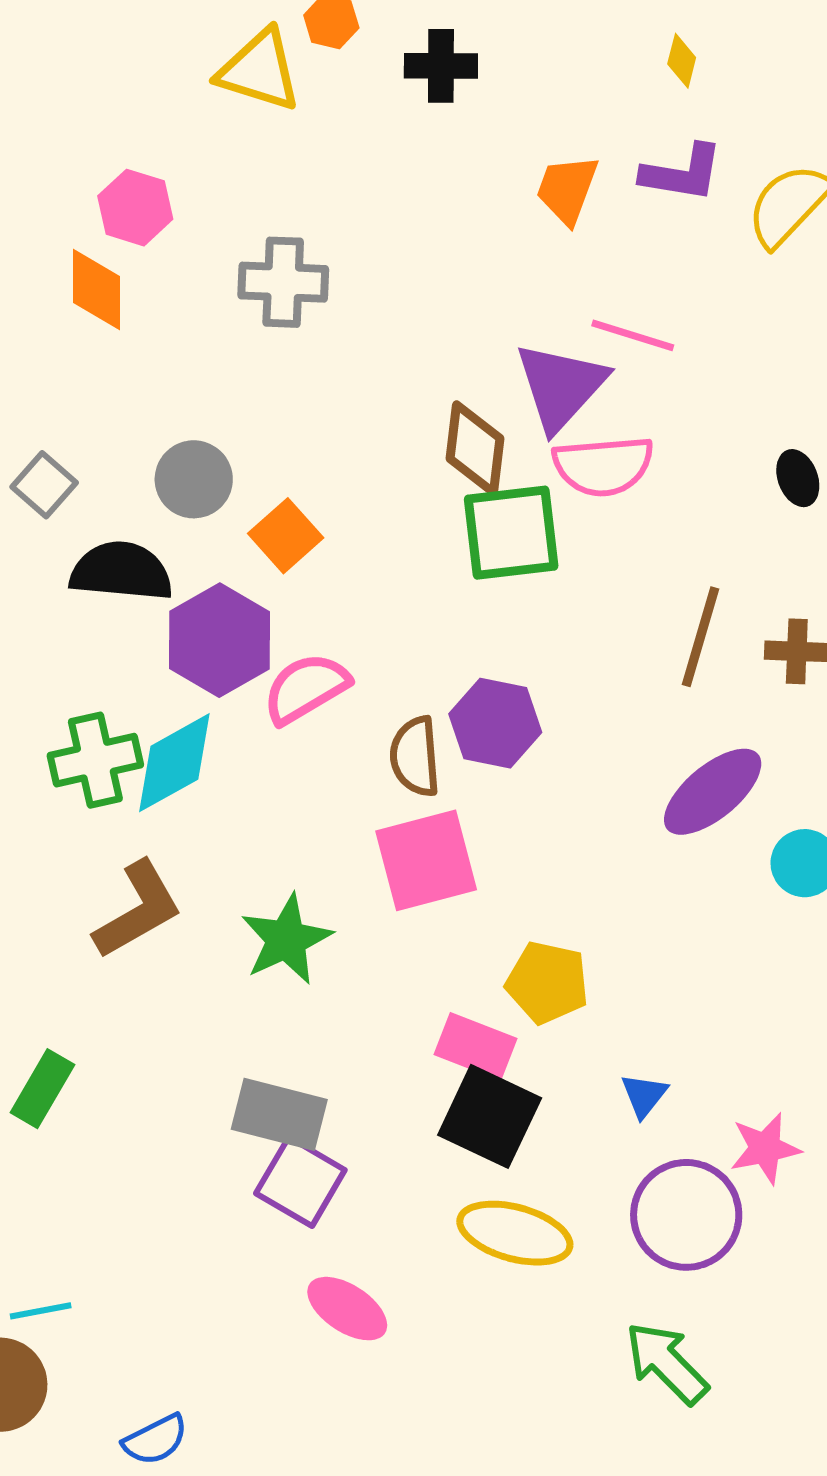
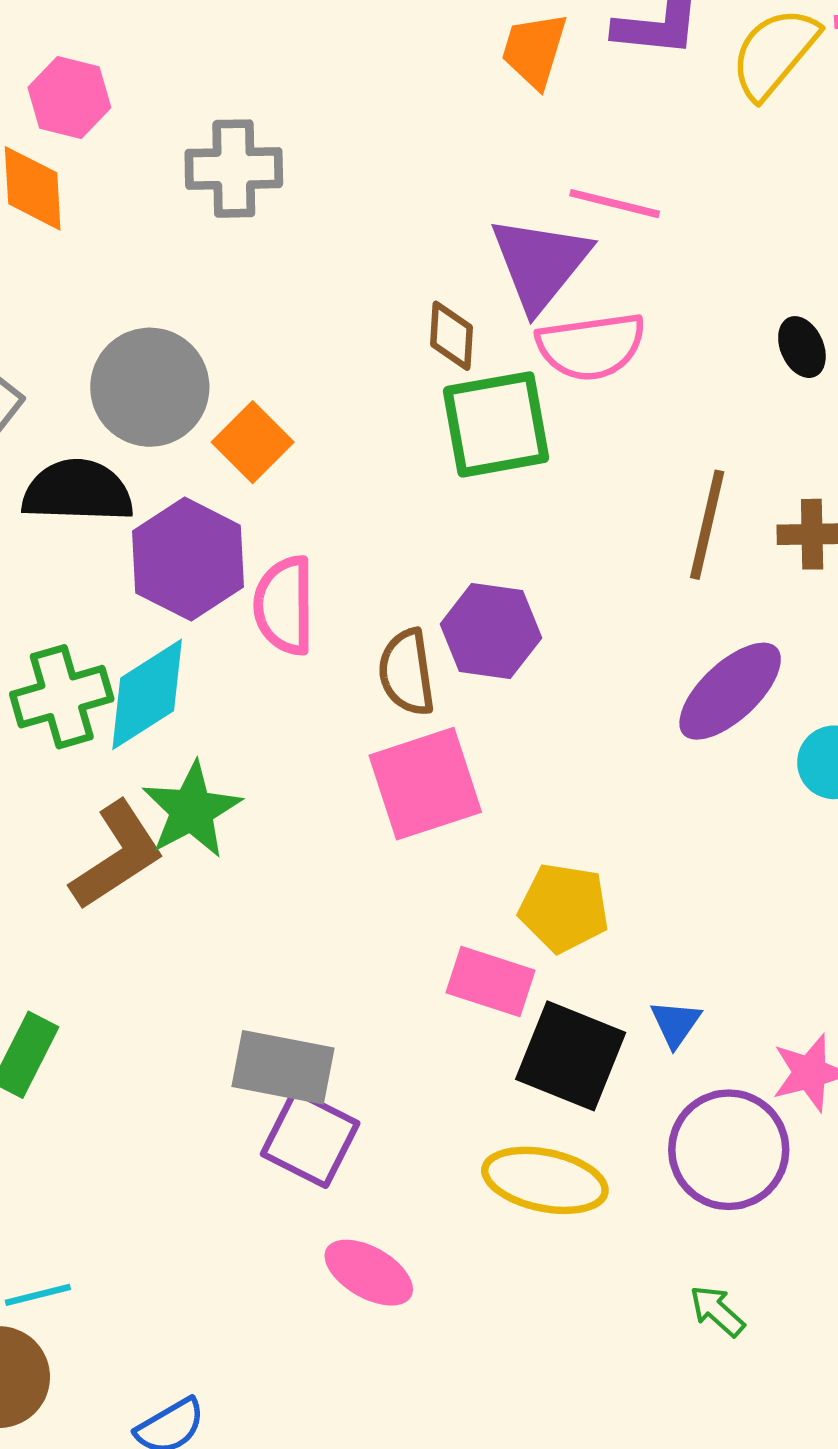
brown diamond: (475, 448) -> (452, 336), size x0.7
gray circle: (194, 479) -> (150, 387), size x1.4
pink semicircle: (306, 688) -> (284, 605), turned -56
green star: (286, 939) -> (192, 810), moved
black square: (490, 1116) -> (571, 1056), moved
green arrow: (667, 1363) -> (717, 1311), size x0.6

